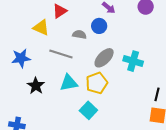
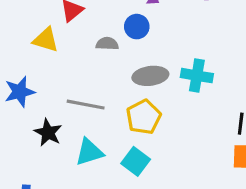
gray line: (61, 54) -> (86, 105), moved
gray ellipse: (104, 58) -> (150, 76), turned 45
cyan triangle: (69, 83) -> (89, 152), moved

